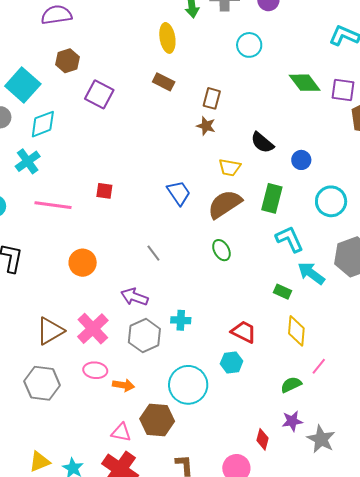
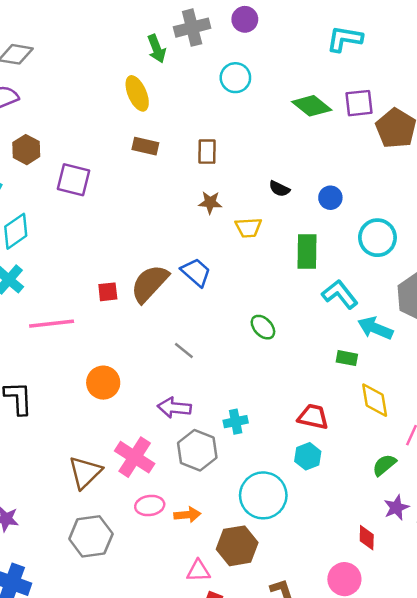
brown star: (206, 126) -> (210, 202), moved
black semicircle: (262, 143) -> (279, 189), size x0.7
brown semicircle: (225, 204) -> (150, 284), moved

